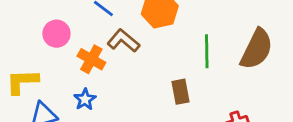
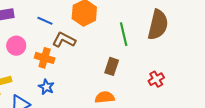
brown rectangle: (181, 92) -> (112, 66), turned 42

